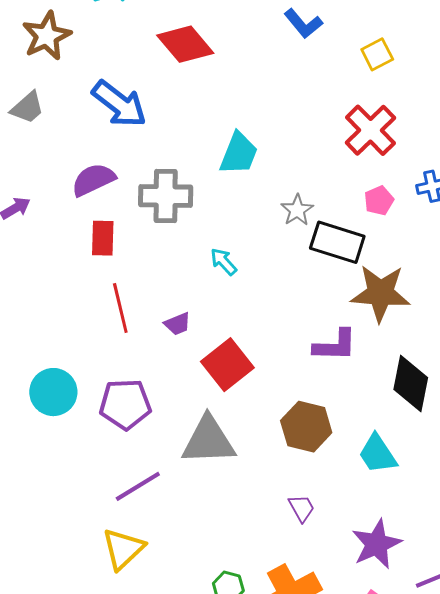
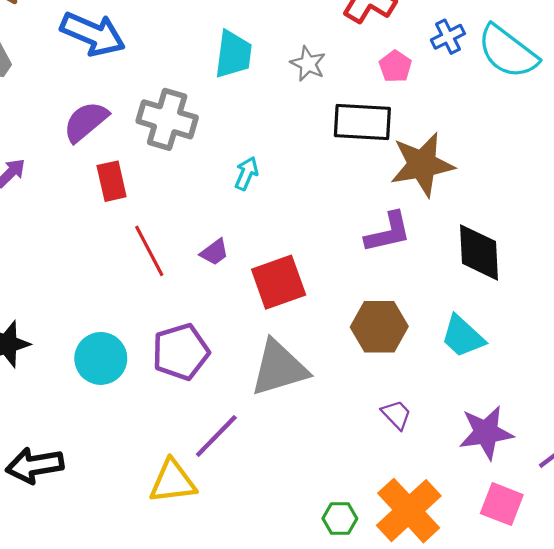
gray cross: (166, 196) -> (167, 119), turned 30
gray star: (297, 210) -> (308, 64), moved
cyan arrow: (224, 262) -> (246, 173), turned 80
red square: (227, 365) -> (279, 282), turned 33
purple star: (377, 544) -> (486, 433), turned 30
yellow triangle: (123, 549) -> (173, 482), moved, turned 51

